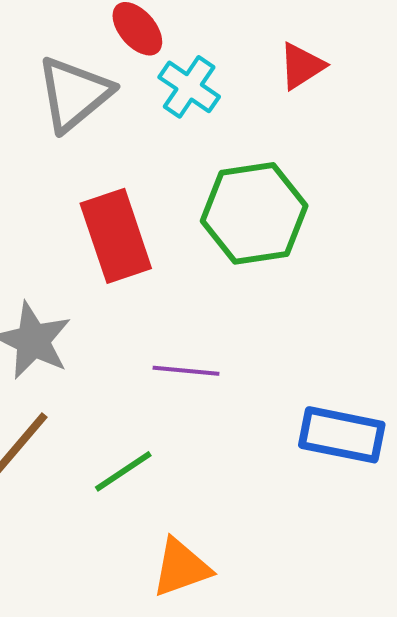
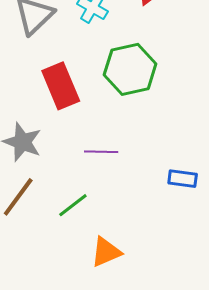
blue rectangle: (342, 435) -> (183, 179), size x0.7

